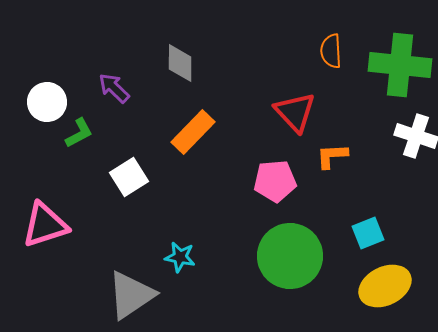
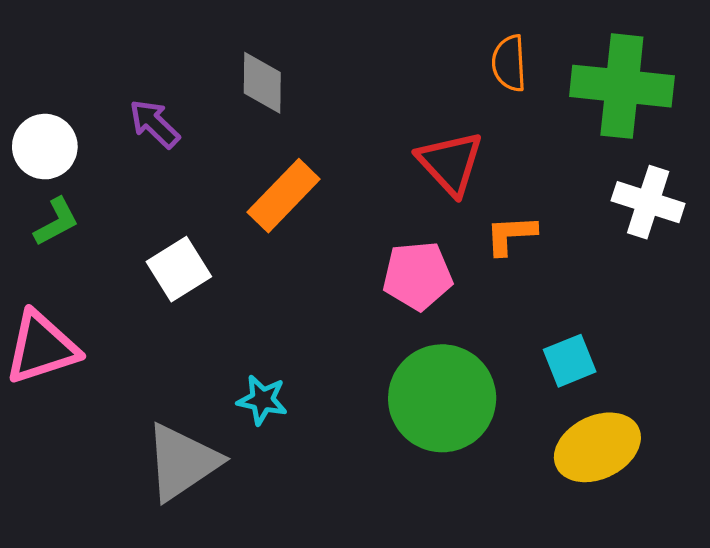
green L-shape: (79, 133) -> (56, 222), moved

